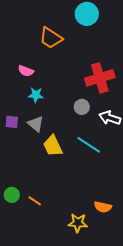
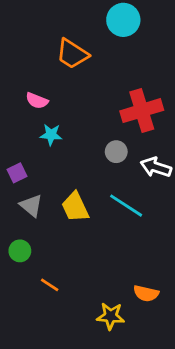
purple square: (12, 122) -> (17, 173), turned -32
gray triangle: (36, 124) -> (31, 206), moved
green circle: (12, 195) -> (20, 251), moved

